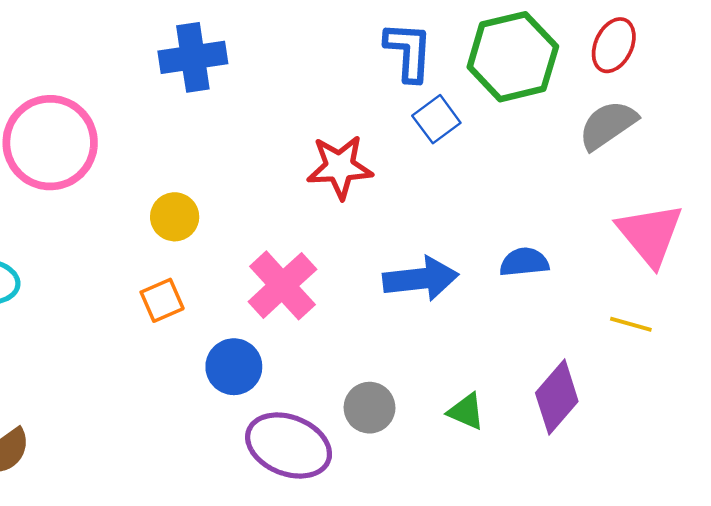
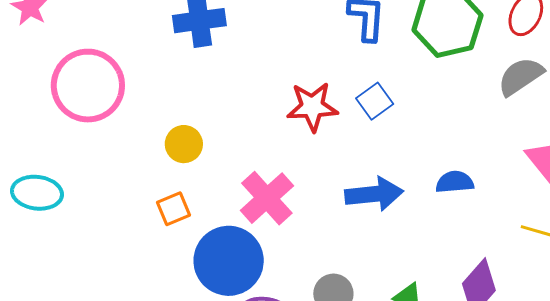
blue square: (436, 119) -> (375, 101), moved
blue circle: (234, 367) -> (229, 261), size x1.6

